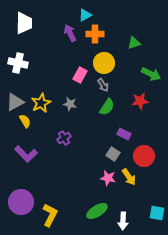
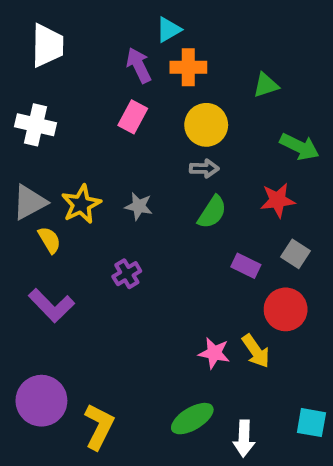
pink rectangle: (80, 75) -> (133, 117), moved
gray arrow: (103, 85) -> (204, 168), turned -56
gray square: (113, 154) -> (296, 254), moved

